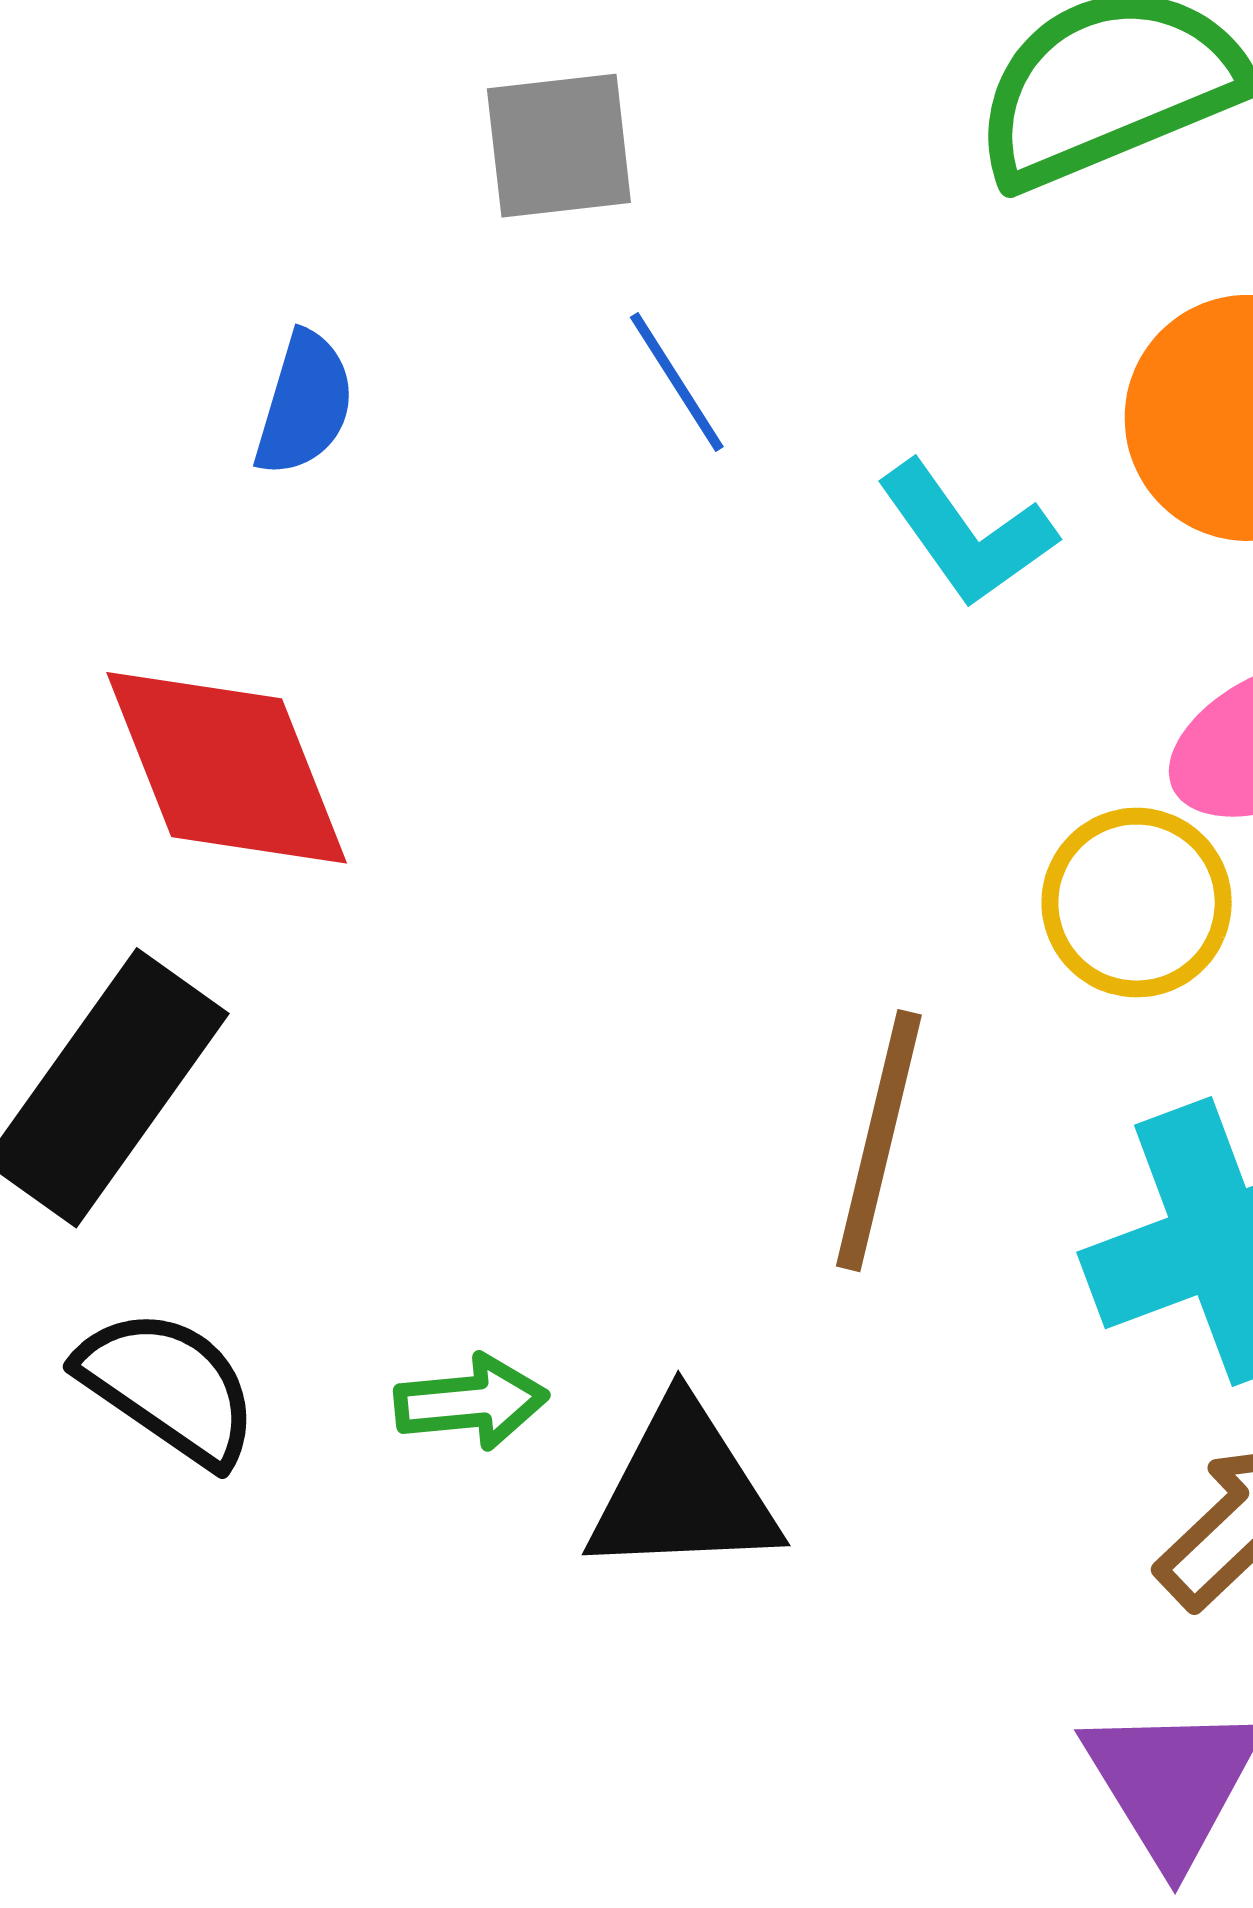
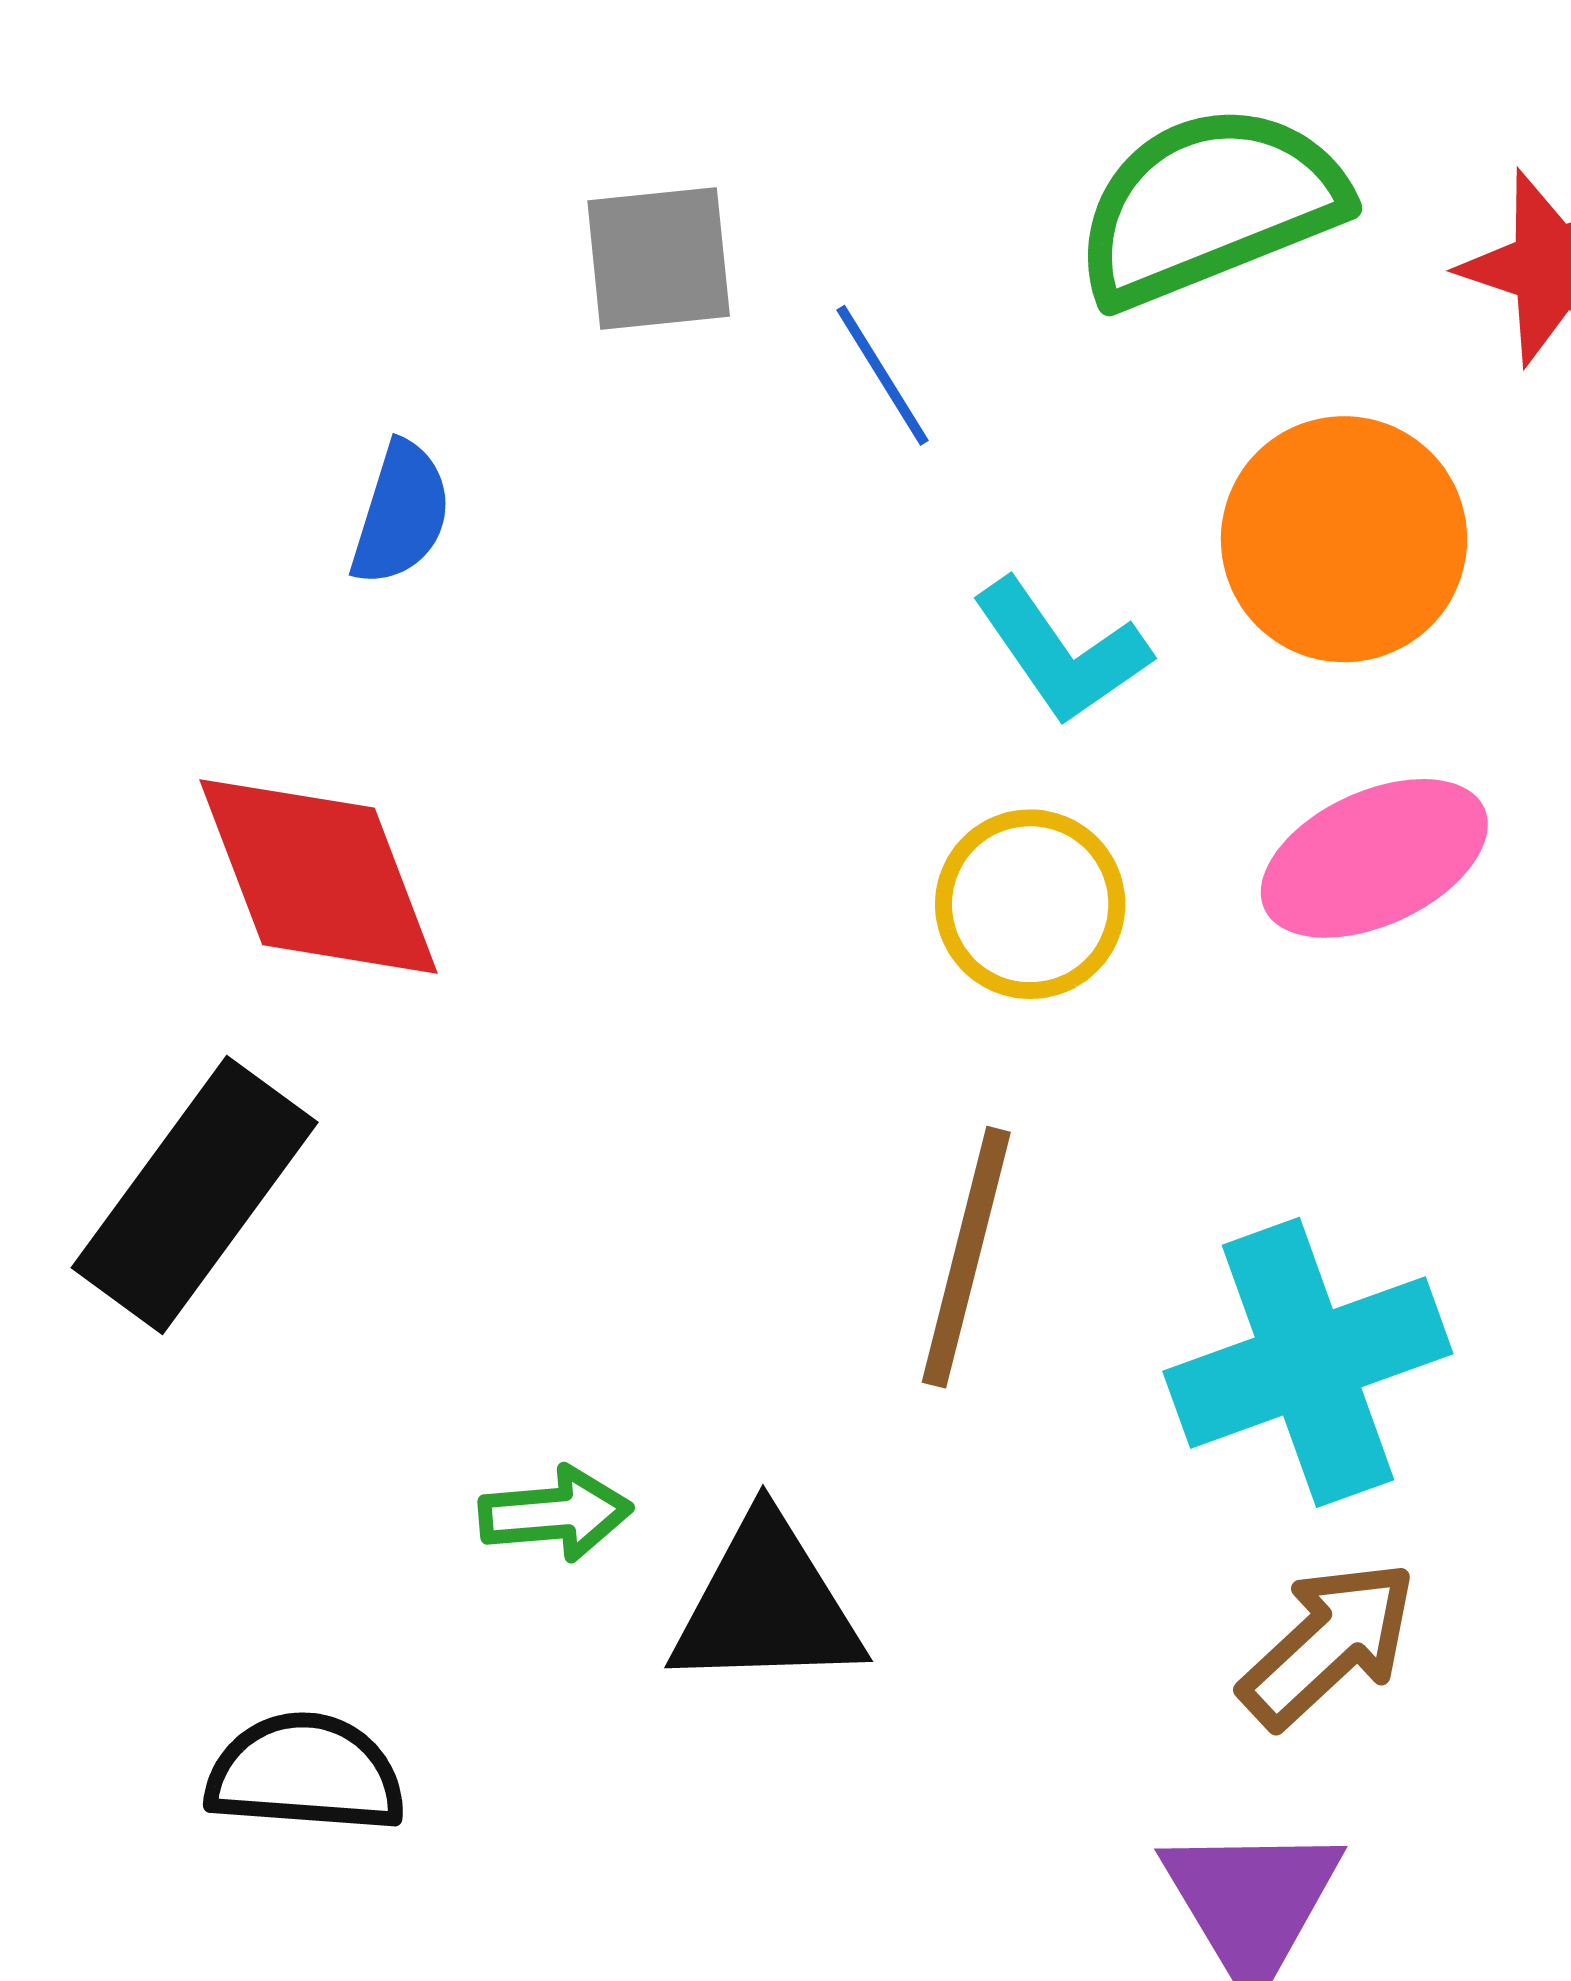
blue line: (677, 382) -> (882, 375), moved
yellow circle: (1137, 903) -> (1030, 904), moved
black semicircle: (168, 1387) -> (305, 1773), moved, turned -31

